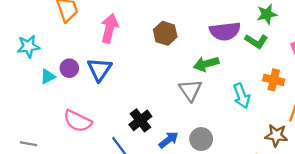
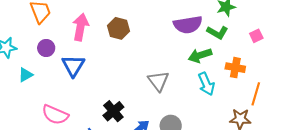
brown hexagon: (165, 33) -> (119, 28), moved
green arrow: (206, 64) -> (200, 55), moved
purple circle: (69, 68) -> (46, 48), moved

